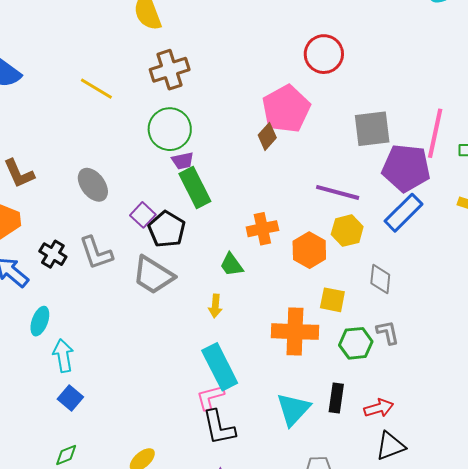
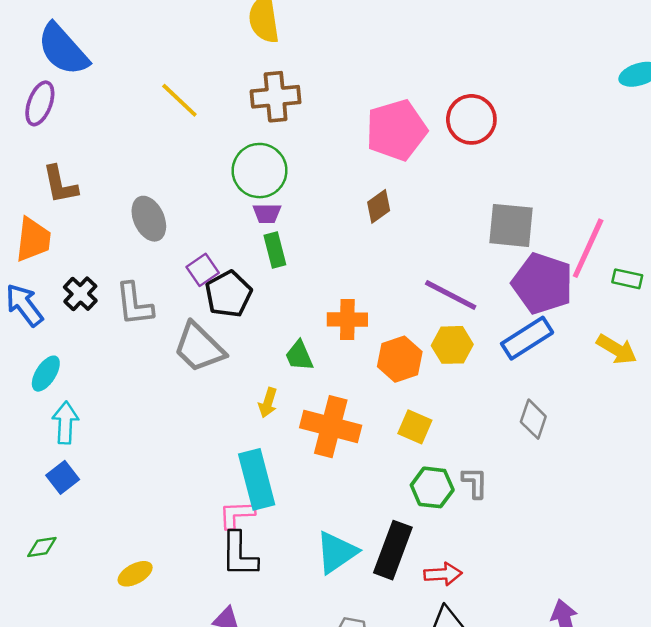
pink pentagon: (286, 109) -> (396, 130), moved
green rectangle: (195, 188) -> (275, 250), size x0.7
gray diamond: (380, 279) -> (533, 419), moved
orange cross: (295, 332) -> (331, 427), moved
black rectangle: (336, 398) -> (393, 550), size x1.5

